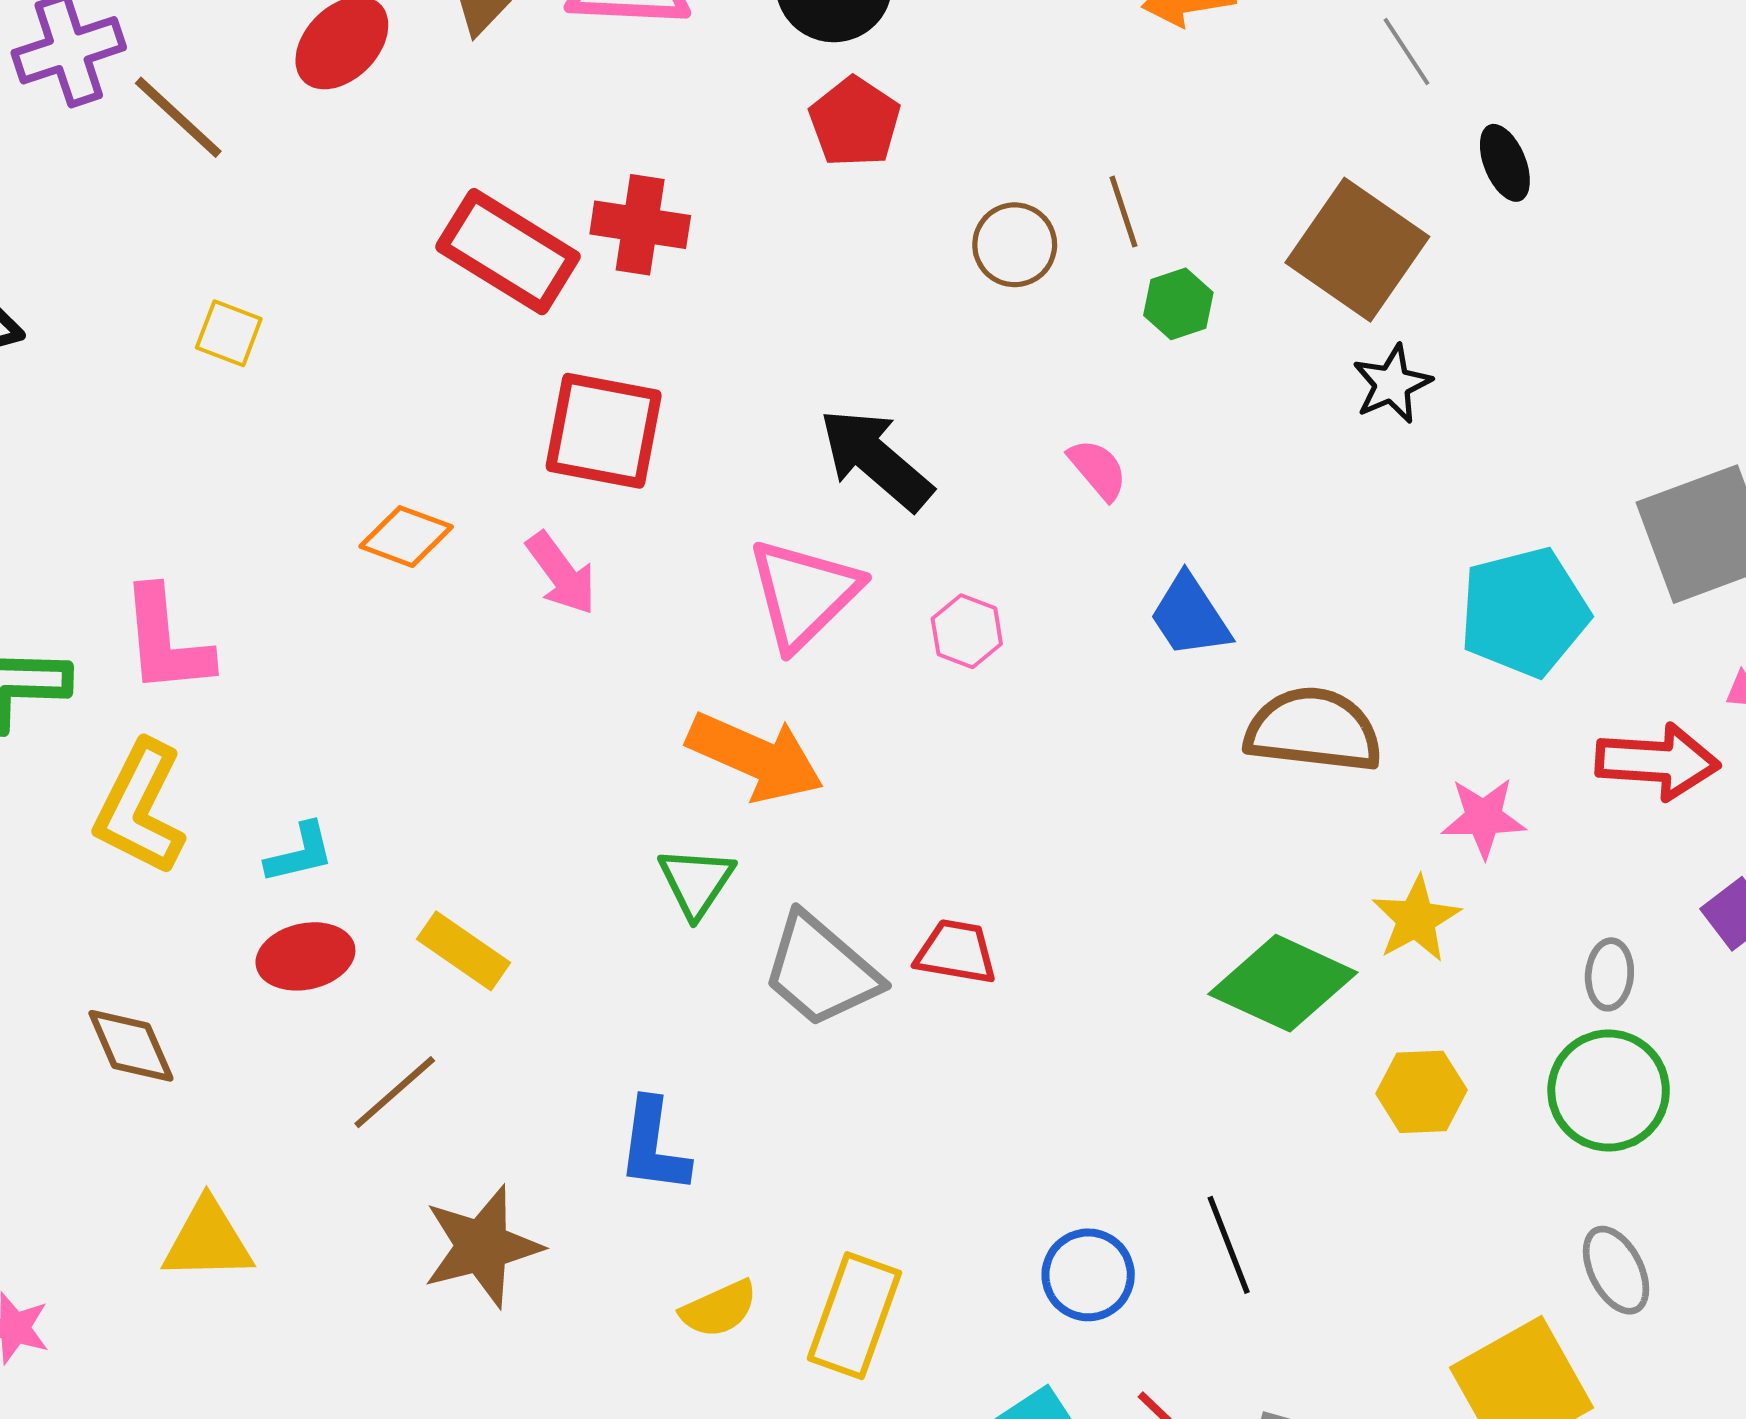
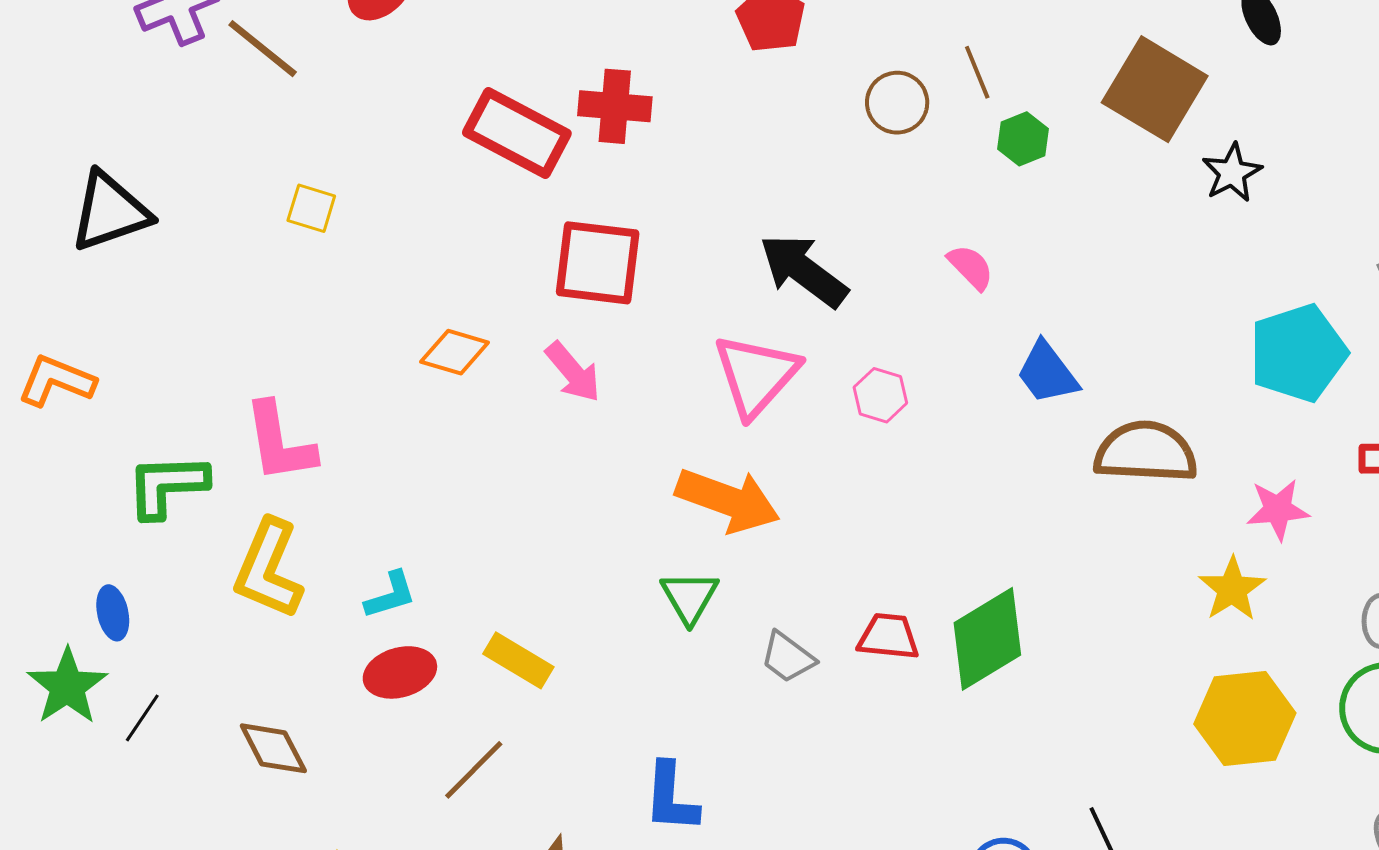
black star: (1392, 384) -> (1232, 173), moved
gray trapezoid: (821, 970) -> (788, 657), size x0.6
green diamond: (1283, 983) -> (987, 639), moved, turned -52
yellow hexagon: (1421, 1092) -> (1245, 718), size x1.5

